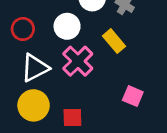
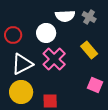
yellow rectangle: (114, 41) -> (89, 50), moved

